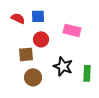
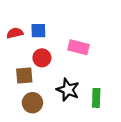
red semicircle: (18, 18) -> (15, 33), turned -40

